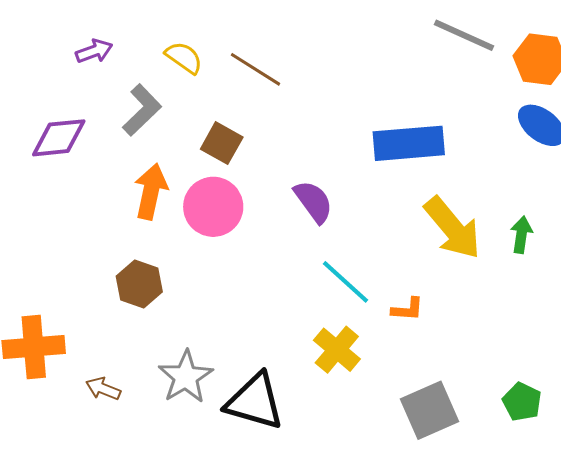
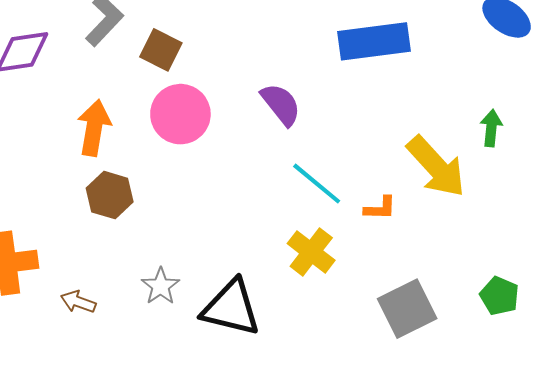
brown square: (222, 143) -> (161, 50), moved
orange arrow: (151, 191) -> (94, 128), moved
yellow arrow: (453, 228) -> (436, 167), moved
gray star: (186, 377) -> (161, 286), size x0.7

